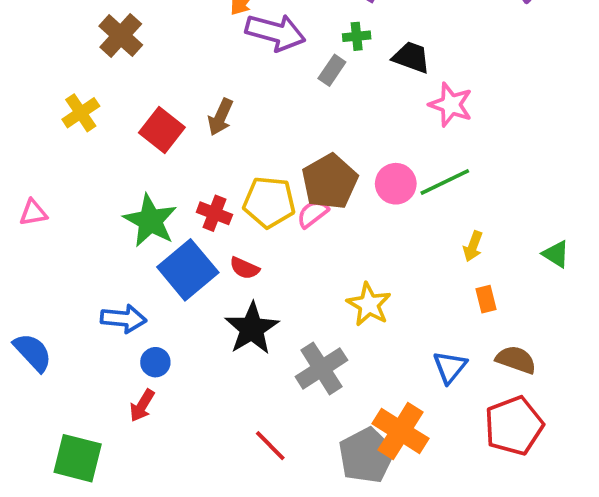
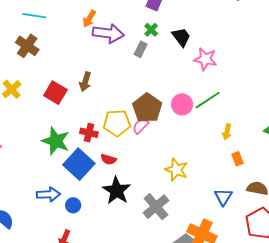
green cross: (357, 36) -> (151, 30), turned -32
black trapezoid: (411, 57) -> (181, 37), turned 40
blue circle: (155, 362) -> (73, 205), moved

